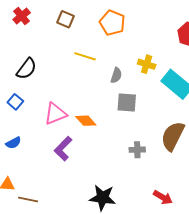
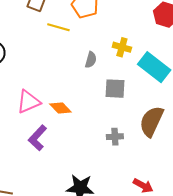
yellow line: (85, 56) -> (58, 27), moved
gray square: (127, 103) -> (115, 89), moved

